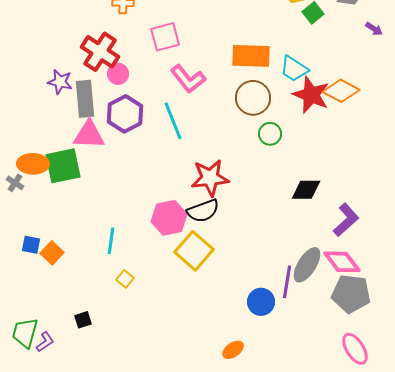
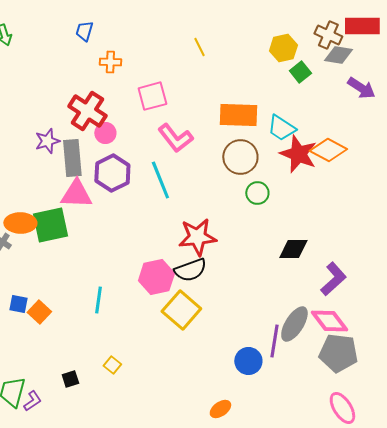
purple arrow: (374, 29) -> (361, 88), size x1.6
purple star: (60, 82) -> (47, 141), turned -30
yellow square: (125, 279) -> (112, 365), moved

